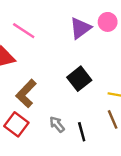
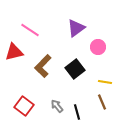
pink circle: (108, 22) -> (98, 47), moved
brown L-shape: (26, 94) -> (43, 66), moved

